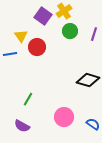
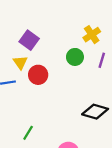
yellow cross: (64, 11) -> (92, 35), moved
purple square: (43, 16) -> (29, 40), moved

